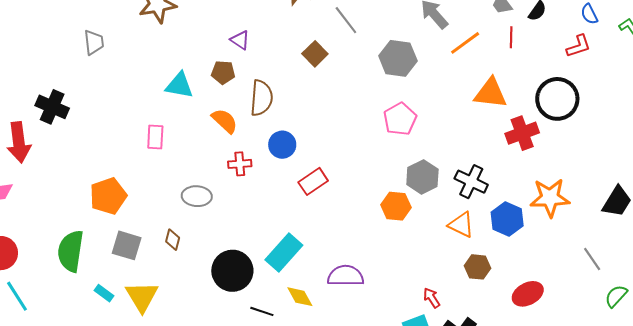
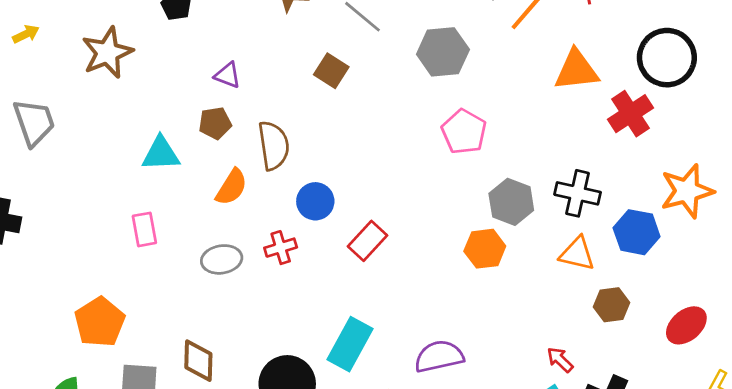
gray trapezoid: (94, 42) -> (34, 122), size x1.4
orange semicircle: (225, 121) -> (232, 187), turned 92
red cross: (240, 164) -> (281, 248), moved
gray ellipse: (197, 196) -> (222, 259), moved
brown diamond: (173, 240) -> (198, 361), size x1.5

